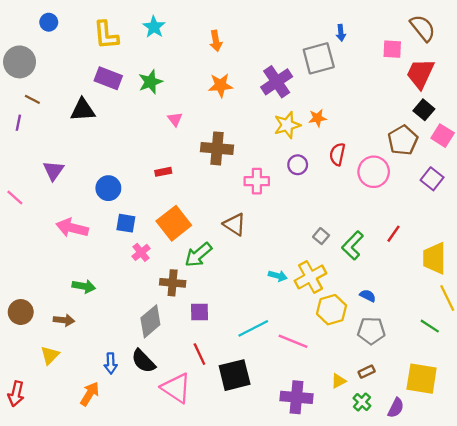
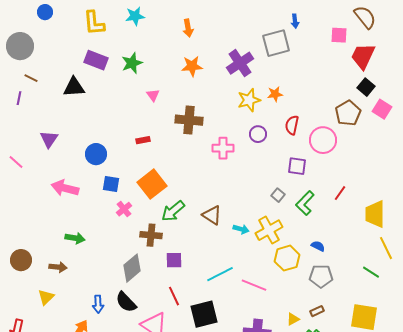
cyan star: (154, 27) -> (135, 16), turned 30
purple square: (432, 179) -> (297, 166), moved, turned -30
brown triangle: (235, 224) -> (212, 215), moved

